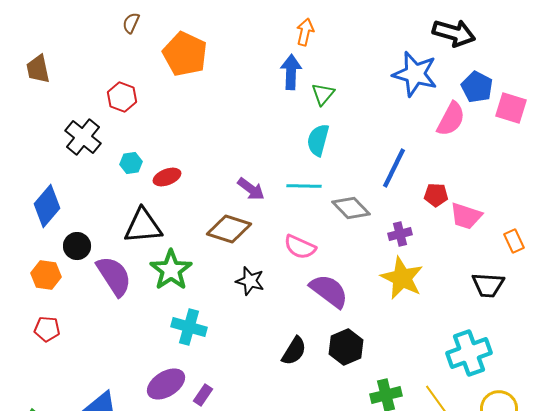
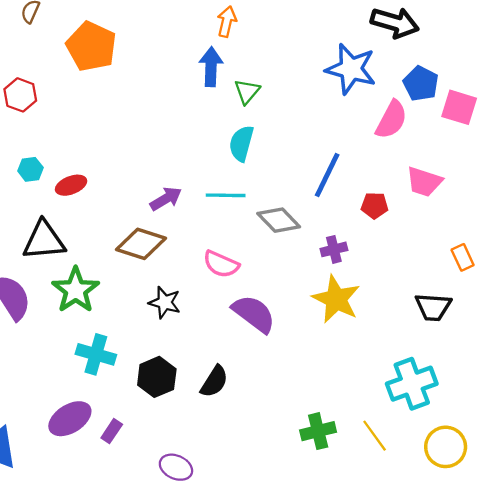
purple arrow: (251, 189) -> (166, 199), turned -68
pink trapezoid: (466, 216) -> (424, 182), moved
black hexagon: (346, 347) -> (157, 377), moved

